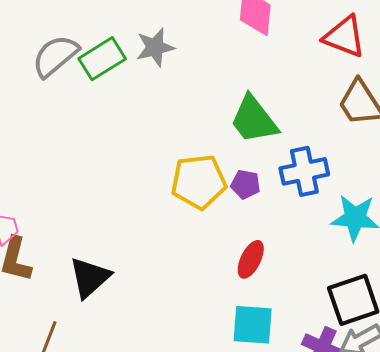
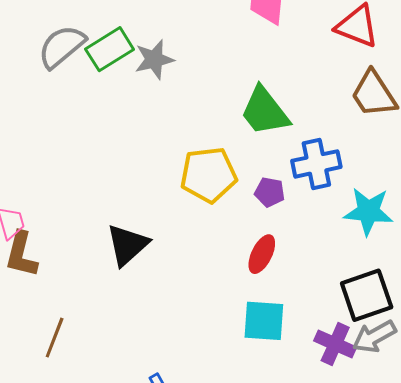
gray star: (155, 47) -> (154, 60), moved
purple pentagon: (246, 184) -> (270, 192), moved
black triangle: (90, 277) -> (127, 245), moved

